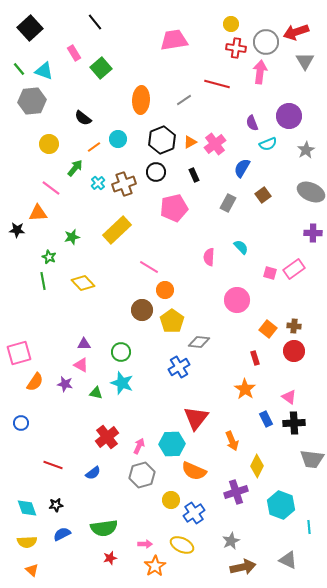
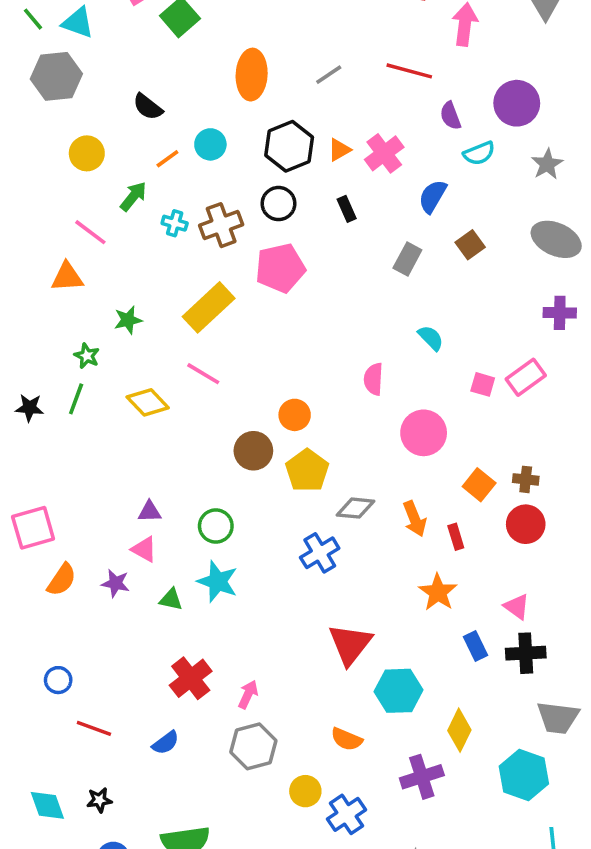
red line: (217, 84) -> (409, 71), moved
cyan cross: (98, 183) -> (175, 223), turned -32
pink pentagon: (174, 208) -> (280, 268), moved
black star: (17, 230) -> (29, 408), moved
pink semicircle: (209, 257) -> (373, 379), moved
pink line: (149, 267) -> (203, 374), moved
green line: (43, 281) -> (76, 399), turned 30
blue circle: (21, 423) -> (58, 680), moved
orange arrow: (232, 441) -> (415, 519), moved
cyan hexagon: (172, 444) -> (399, 691), moved
orange semicircle: (194, 471) -> (347, 739), size x0.7
cyan hexagon: (281, 505) -> (524, 775), moved

